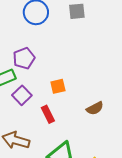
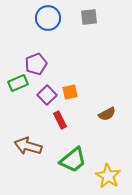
purple square: (22, 95) -> (47, 95), moved

